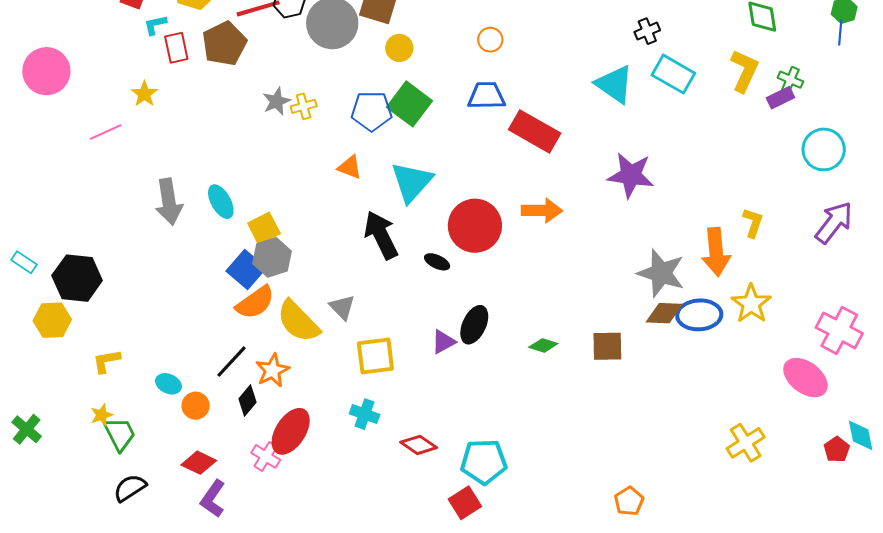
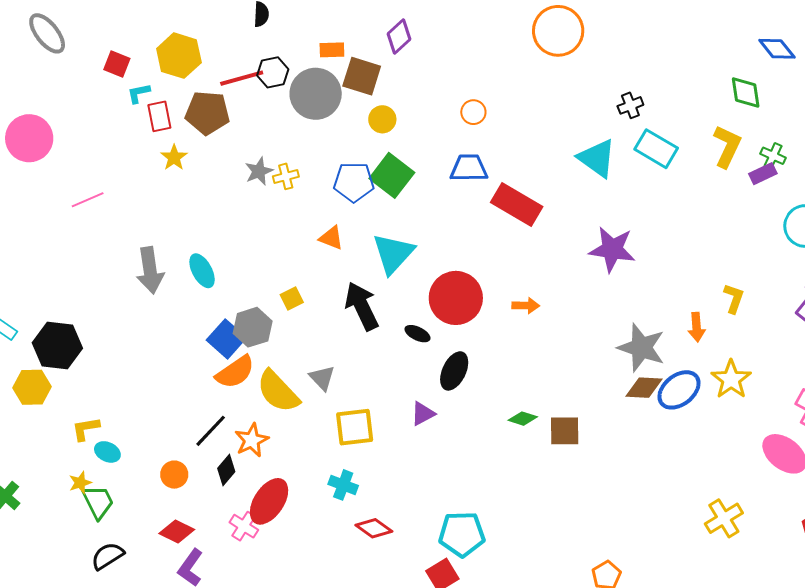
brown pentagon: (224, 44) -> (207, 113), turned 30
yellow star: (144, 94) -> (174, 158), moved
orange arrow: (542, 210) -> (526, 306), moved, size x0.7
yellow square: (264, 228) -> (292, 299), moved, size x0.7
orange arrow: (716, 252) -> (697, 327), size x0.6
blue ellipse: (699, 315) -> (679, 390), turned -36
black ellipse: (474, 325) -> (454, 371), moved
brown square: (607, 346) -> (565, 431), moved
cyan ellipse: (168, 384) -> (107, 452), moved
red diamond: (419, 445) -> (374, 528), moved

